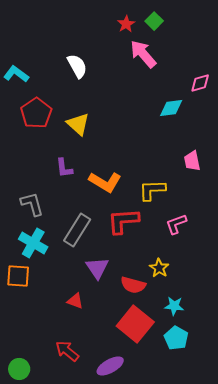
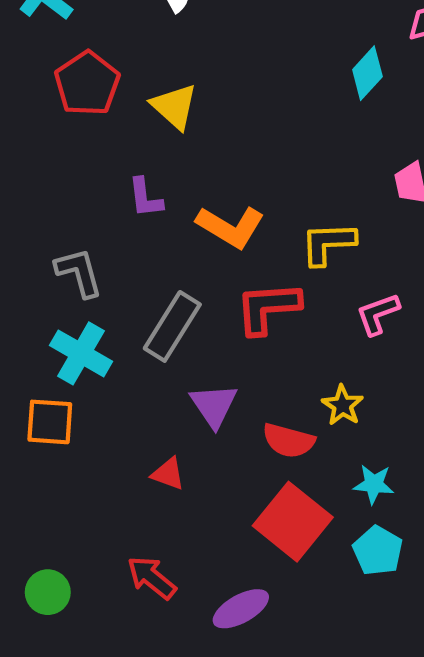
cyan diamond: (171, 108) -> (367, 73), turned -40
green circle: (19, 369) -> (48, 592), moved

